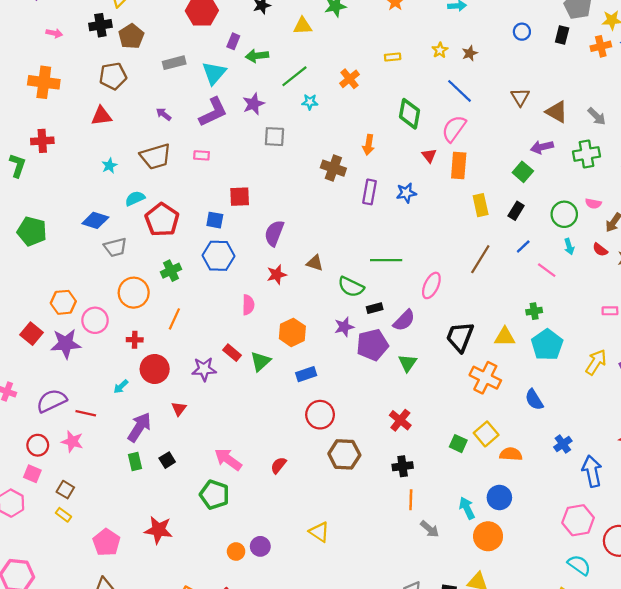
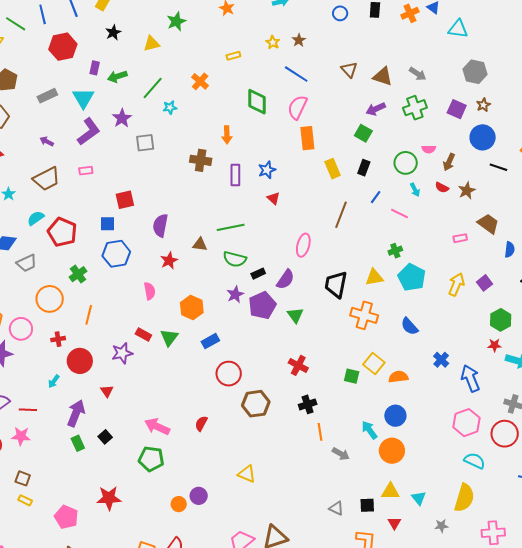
red triangle: (429, 156) -> (274, 198), moved
green line: (386, 260) -> (231, 227), moved

